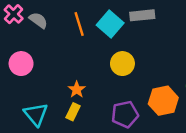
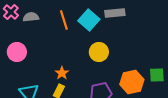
gray semicircle: (38, 20) -> (31, 17), turned -42

